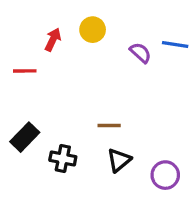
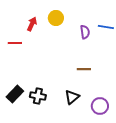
purple semicircle: (140, 53) -> (85, 32), turned 40
brown line: (109, 125) -> (84, 69), moved
black rectangle: (25, 137) -> (15, 94), moved

